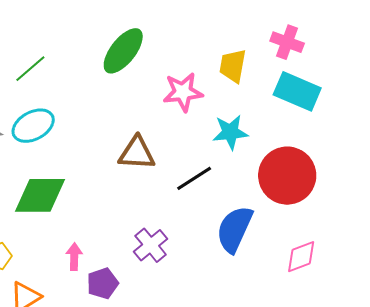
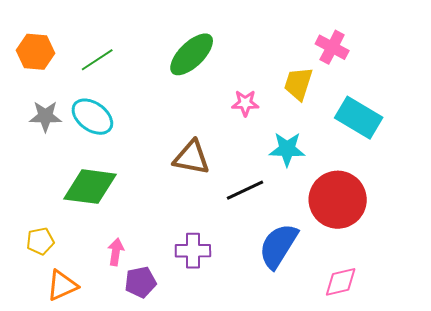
pink cross: (287, 42) -> (332, 47), moved
pink star: (183, 92) -> (245, 103), size x0.7
cyan ellipse: (33, 126) -> (92, 117), turned 57
purple cross: (151, 245) -> (193, 251), turned 32

